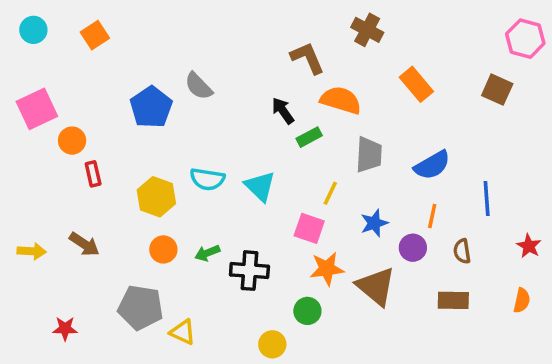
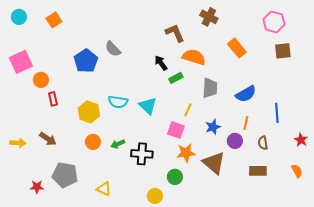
pink hexagon: (525, 39) -> (274, 22), moved
brown square: (497, 90) -> (283, 51), turned -30
orange semicircle: (522, 300) -> (297, 171), turned -40
gray pentagon: (141, 307) -> (65, 175), moved

